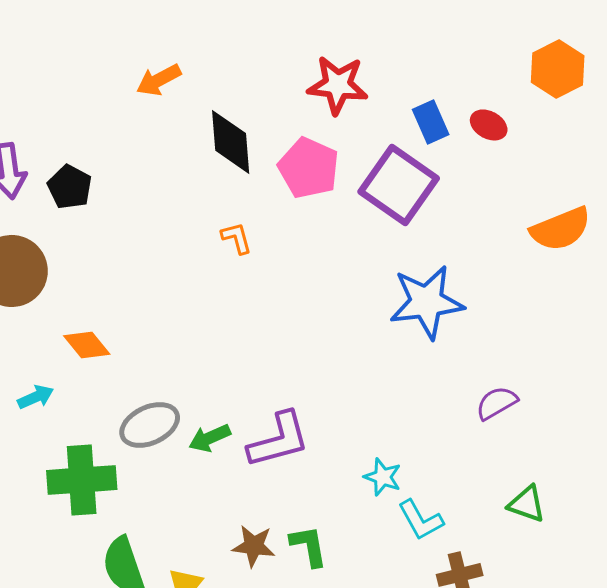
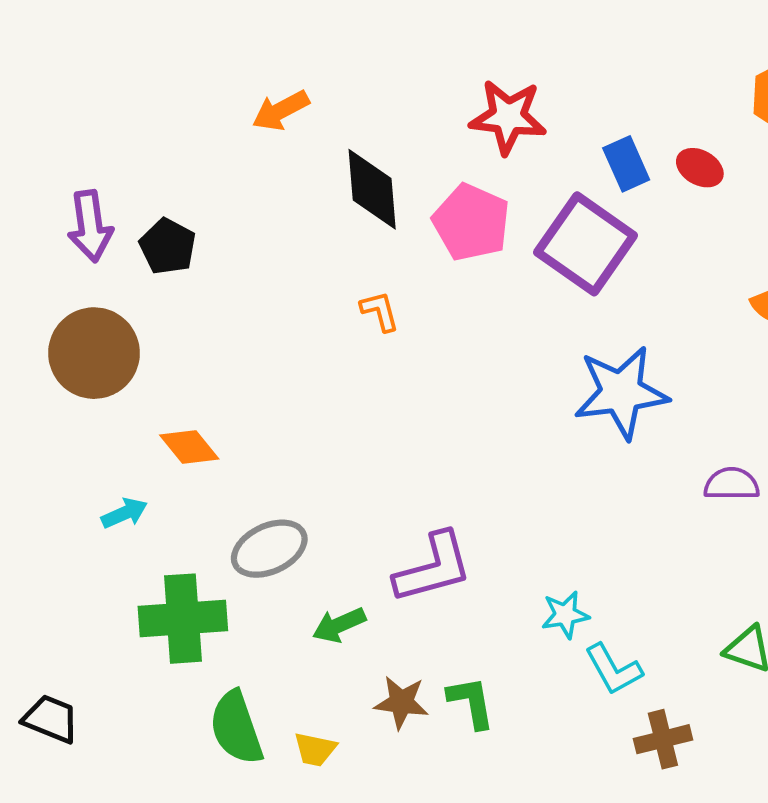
purple semicircle: (497, 403) -> (732, 484), moved, turned 30
green arrow: (210, 438) -> (339, 625), moved
cyan star: (383, 477) -> (565, 615), turned -30

